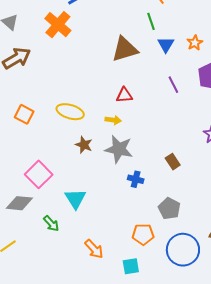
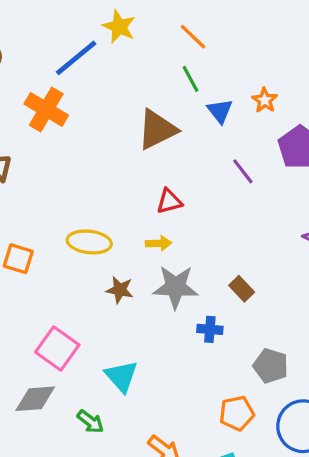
brown rectangle: (173, 162) -> (242, 289), moved

